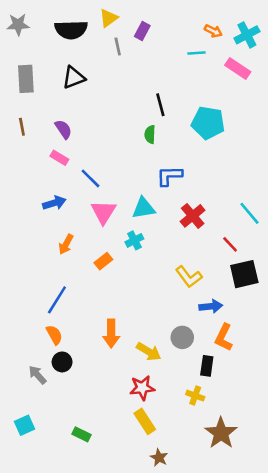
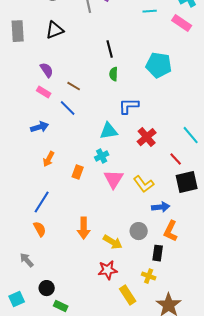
black line: (160, 105) -> (110, 49), moved
brown line: (22, 127) -> (74, 86), moved, turned -48
pink triangle: (103, 212) -> (114, 179), moved
orange rectangle: (103, 261) -> (78, 172), turned -32
black circle: (62, 362) -> (47, 288), moved
yellow rectangle: (145, 421) -> (128, 295), moved

